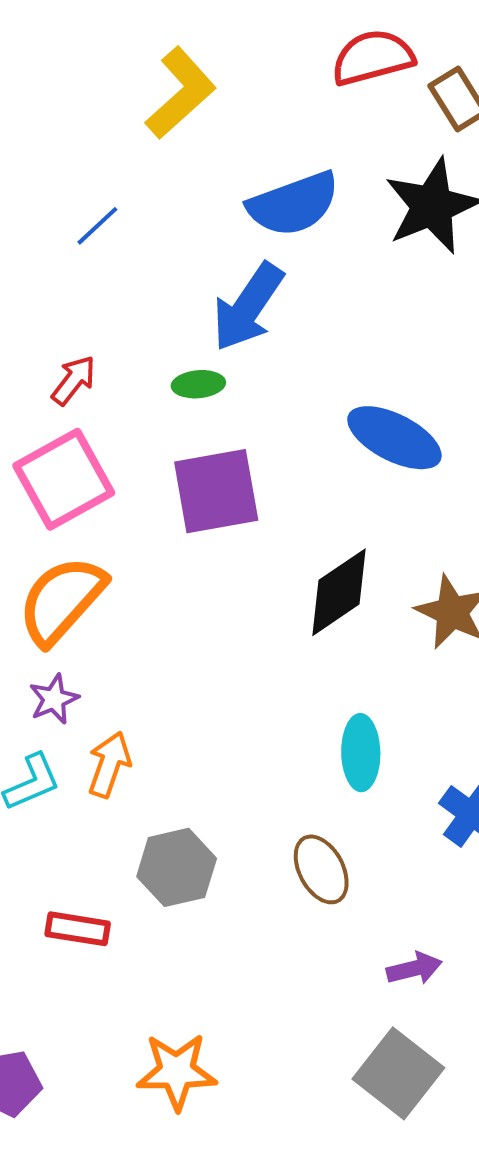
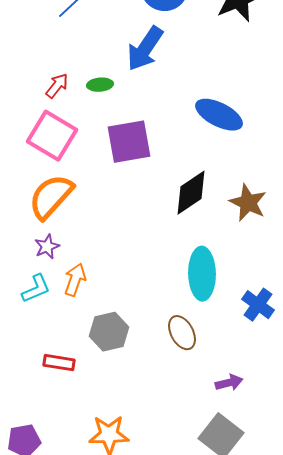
green ellipse: (198, 384) -> (100, 85), moved
pink square: (64, 479) -> (52, 136), turned -30
cyan ellipse: (361, 753) -> (202, 274), size x1.4

